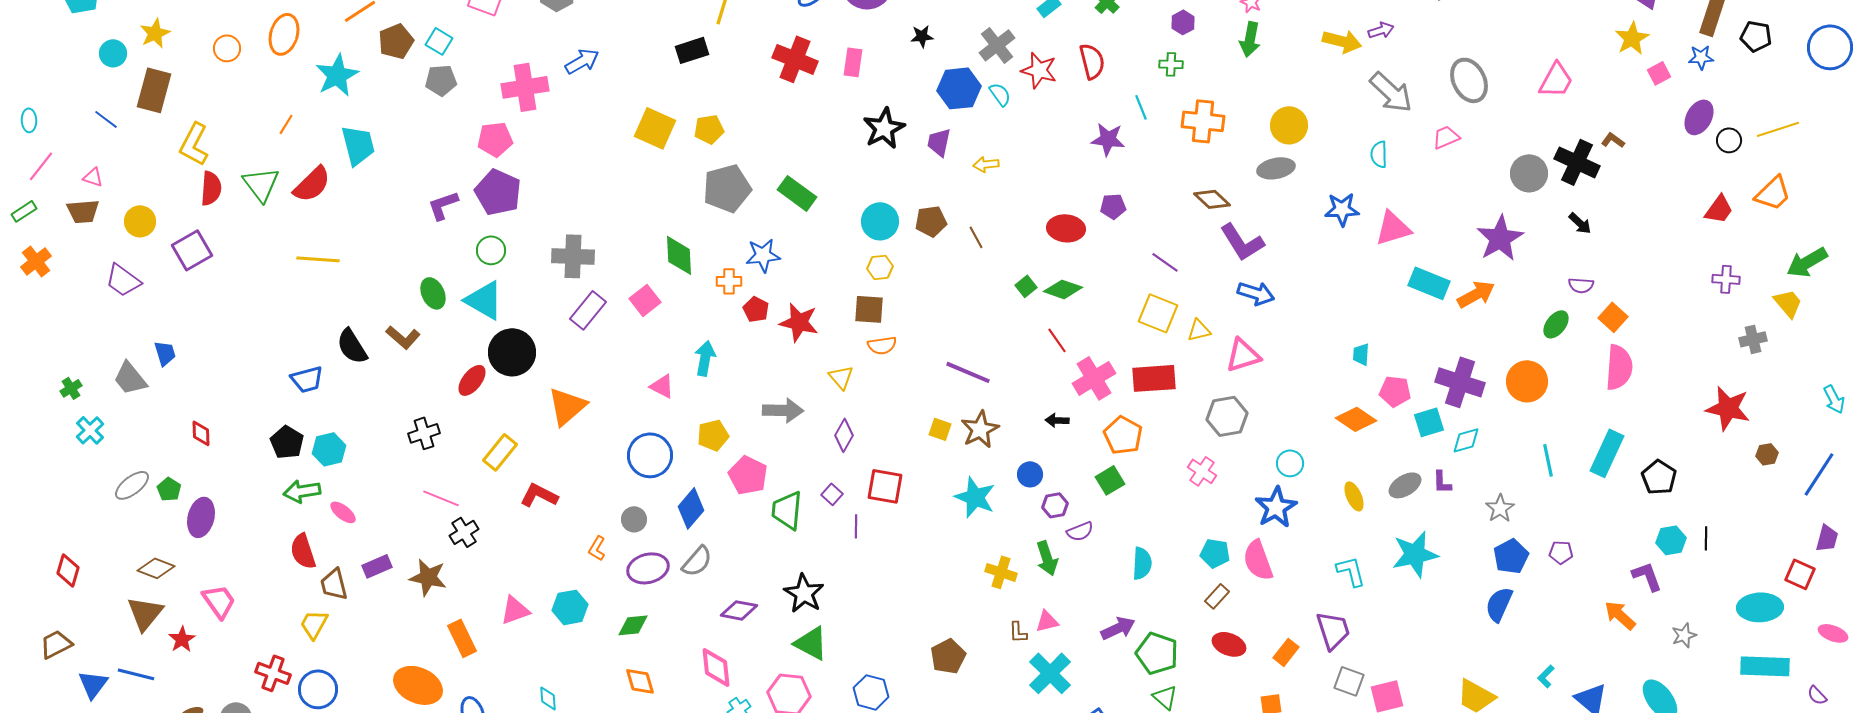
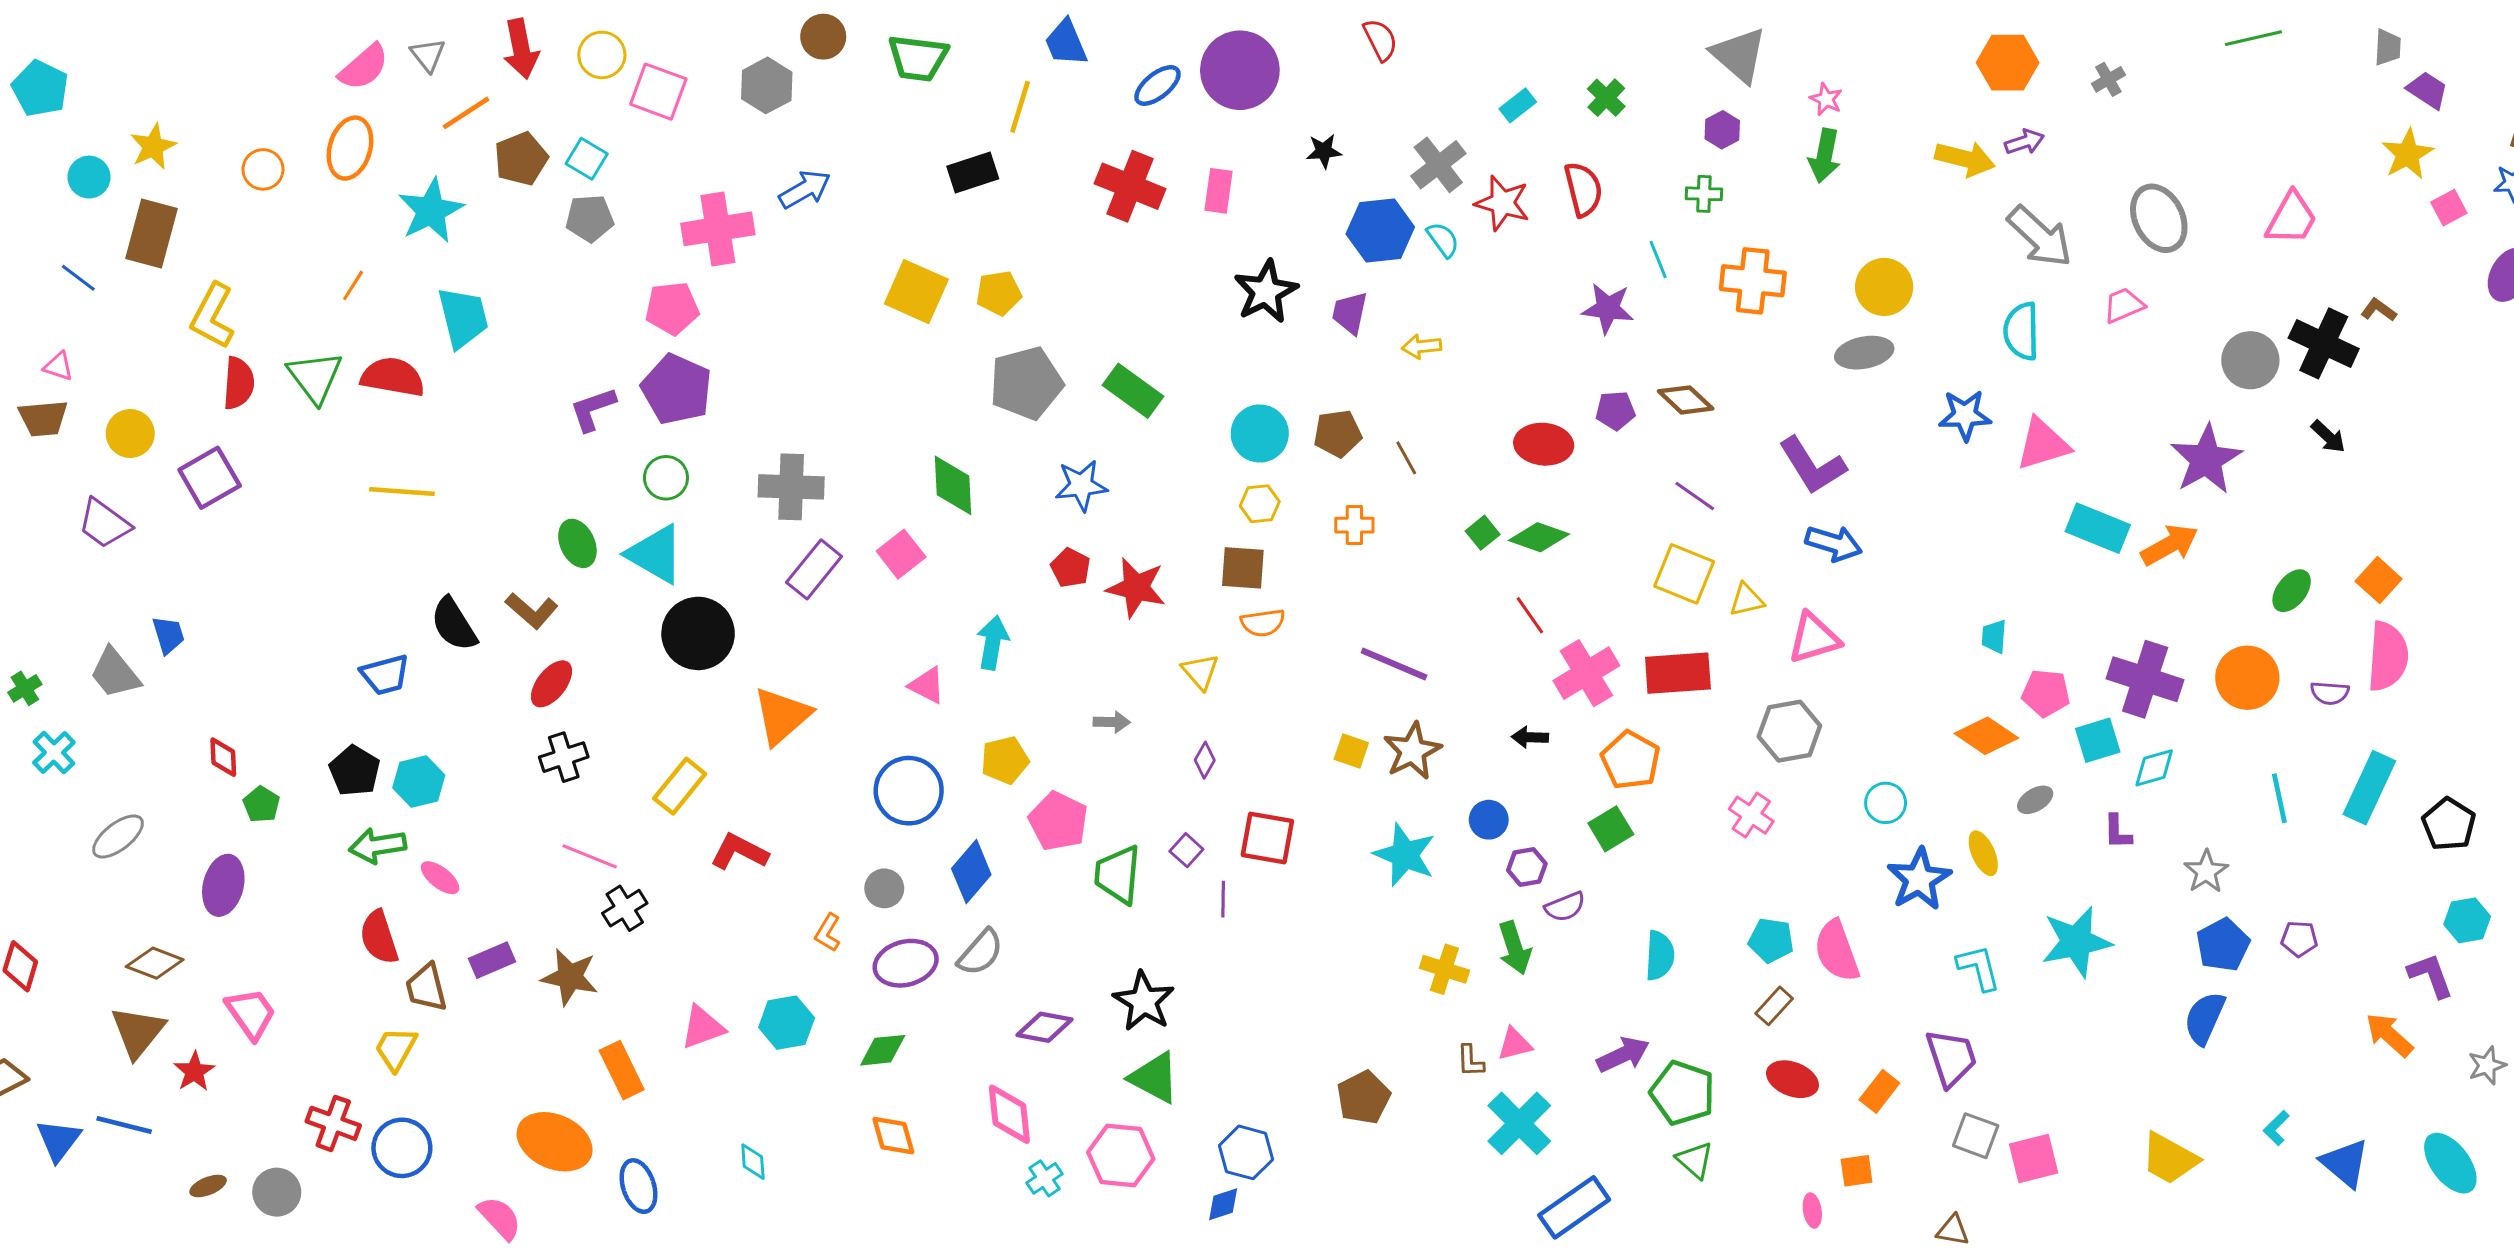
cyan semicircle: (1379, 154) -> (2021, 331), size x1.4
red semicircle: (312, 184) -> (393, 377), turned -126
brown diamond: (1212, 199) -> (1686, 400), moved
orange cross: (729, 281) -> (1354, 525), moved
purple semicircle: (1581, 285) -> (2330, 693), moved
red ellipse: (472, 380) -> (551, 684), moved
gray arrow: (783, 410) -> (1112, 722), size x0.6
purple diamond: (844, 435) -> (1205, 760), size x0.7
gray ellipse: (1405, 485) -> (2035, 800), moved, size x0.7
green pentagon: (169, 489) -> (261, 804), moved
blue star: (1276, 507) -> (1919, 879), moved

